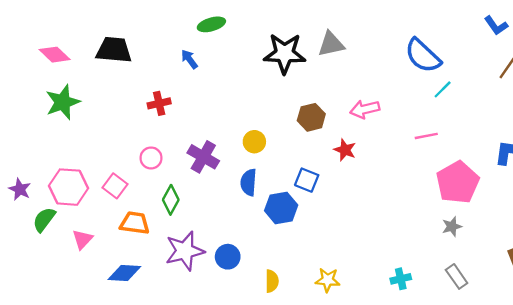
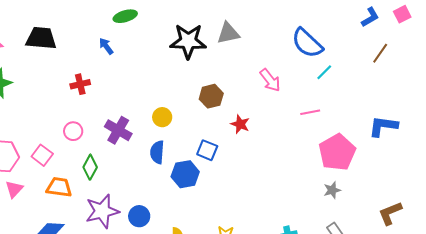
blue L-shape: (496, 26) -> (370, 17), turned -85
pink arrow: (365, 109) -> (270, 80), moved, turned -115
pink triangle: (82, 239) -> (14, 189), moved

